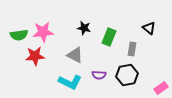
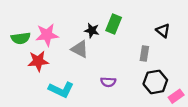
green rectangle: (109, 37) -> (114, 24), moved
gray triangle: (75, 55) -> (80, 49), moved
black hexagon: (127, 75) -> (155, 82), moved
cyan L-shape: (70, 82) -> (61, 90), moved

